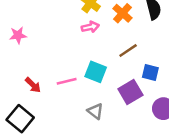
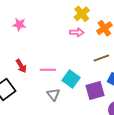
cyan square: (96, 72) -> (71, 79), moved
gray triangle: (95, 111) -> (53, 94), moved

